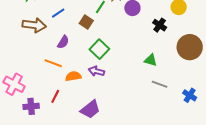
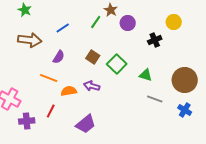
blue line: (58, 13) -> (63, 28), moved
brown square: (86, 22) -> (93, 57), moved
black cross: (160, 25) -> (155, 40), turned 32
brown circle: (190, 47) -> (185, 80), moved
green square: (99, 49) -> (117, 64), moved

